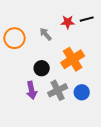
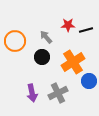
black line: (87, 19) -> (86, 30), moved
black circle: (42, 68) -> (42, 57), moved
blue circle: (82, 92) -> (89, 81), moved

